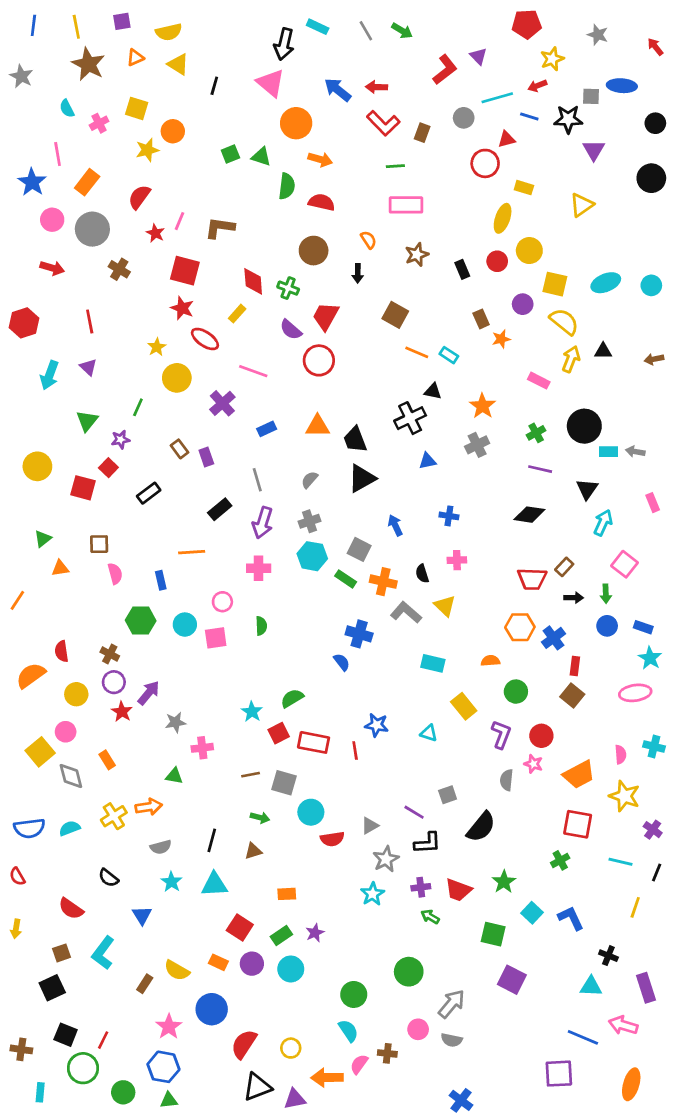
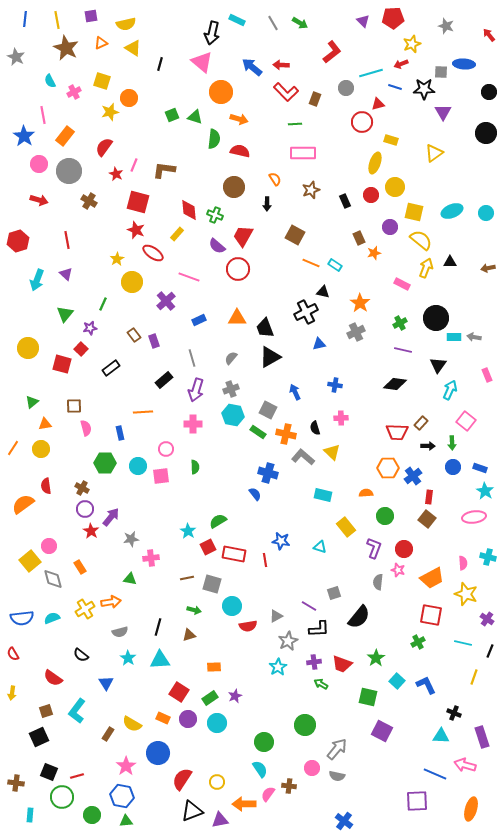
purple triangle: (478, 56) -> (363, 21), moved
yellow circle: (76, 694) -> (41, 449), moved
red line: (103, 1040) -> (77, 776), turned 48

